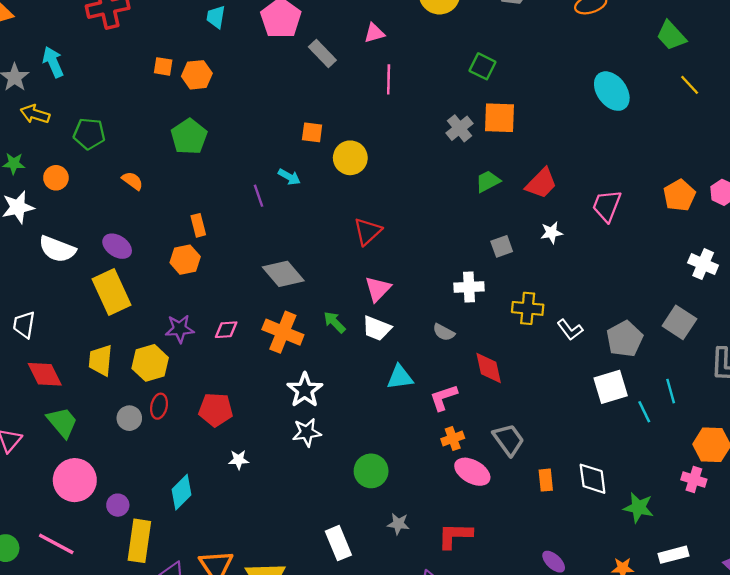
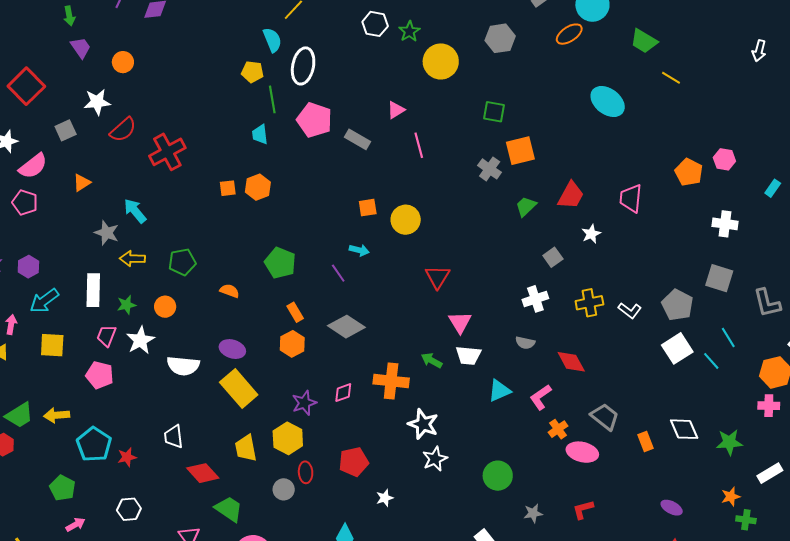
green pentagon: (189, 137) -> (280, 263), moved
gray diamond: (283, 274) -> (346, 327), moved
red L-shape: (455, 536) -> (583, 509), size x0.7

